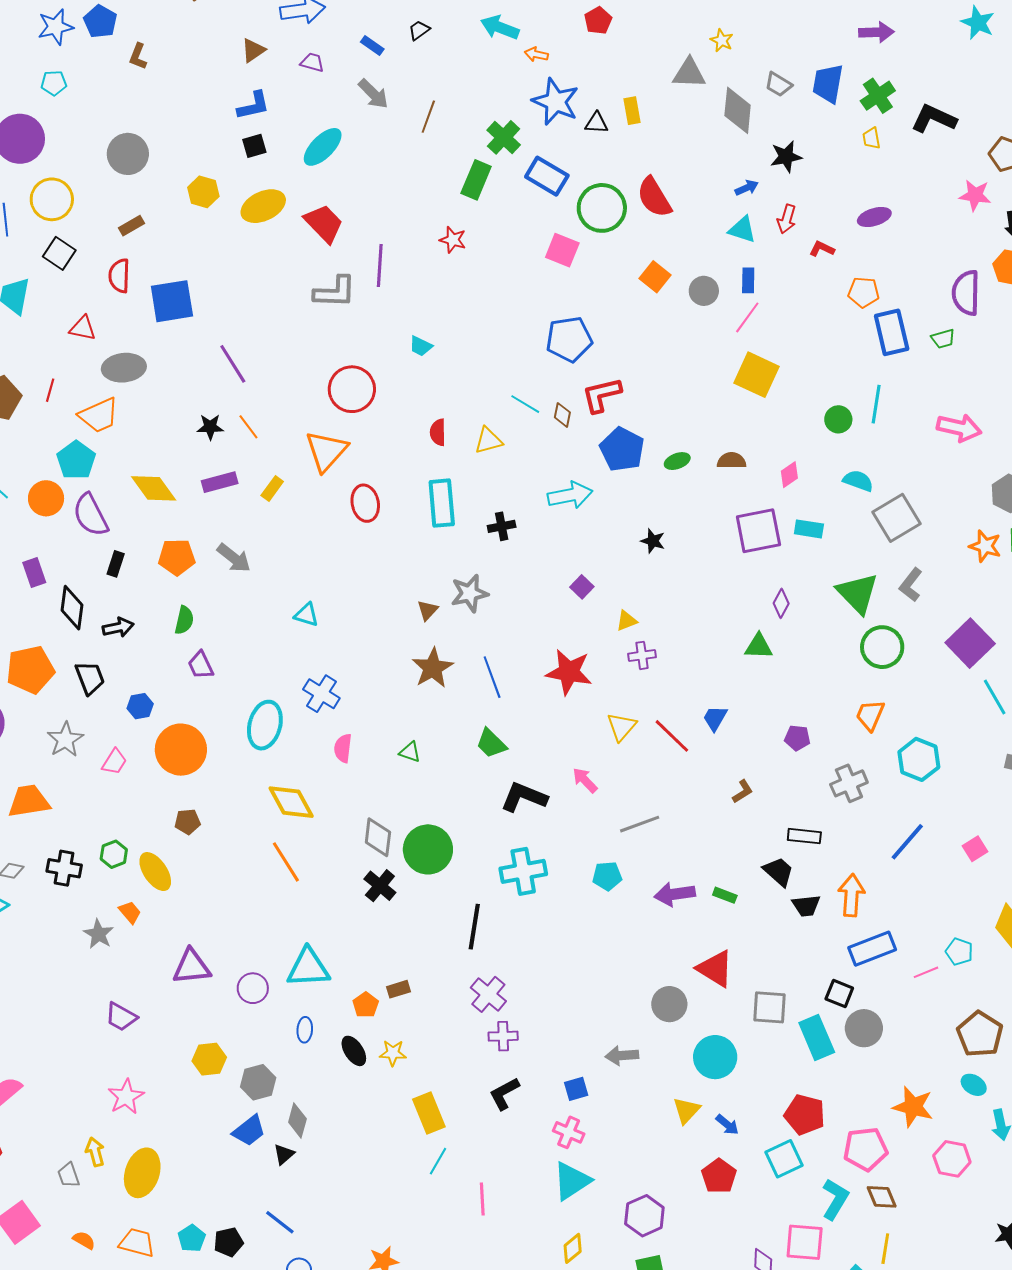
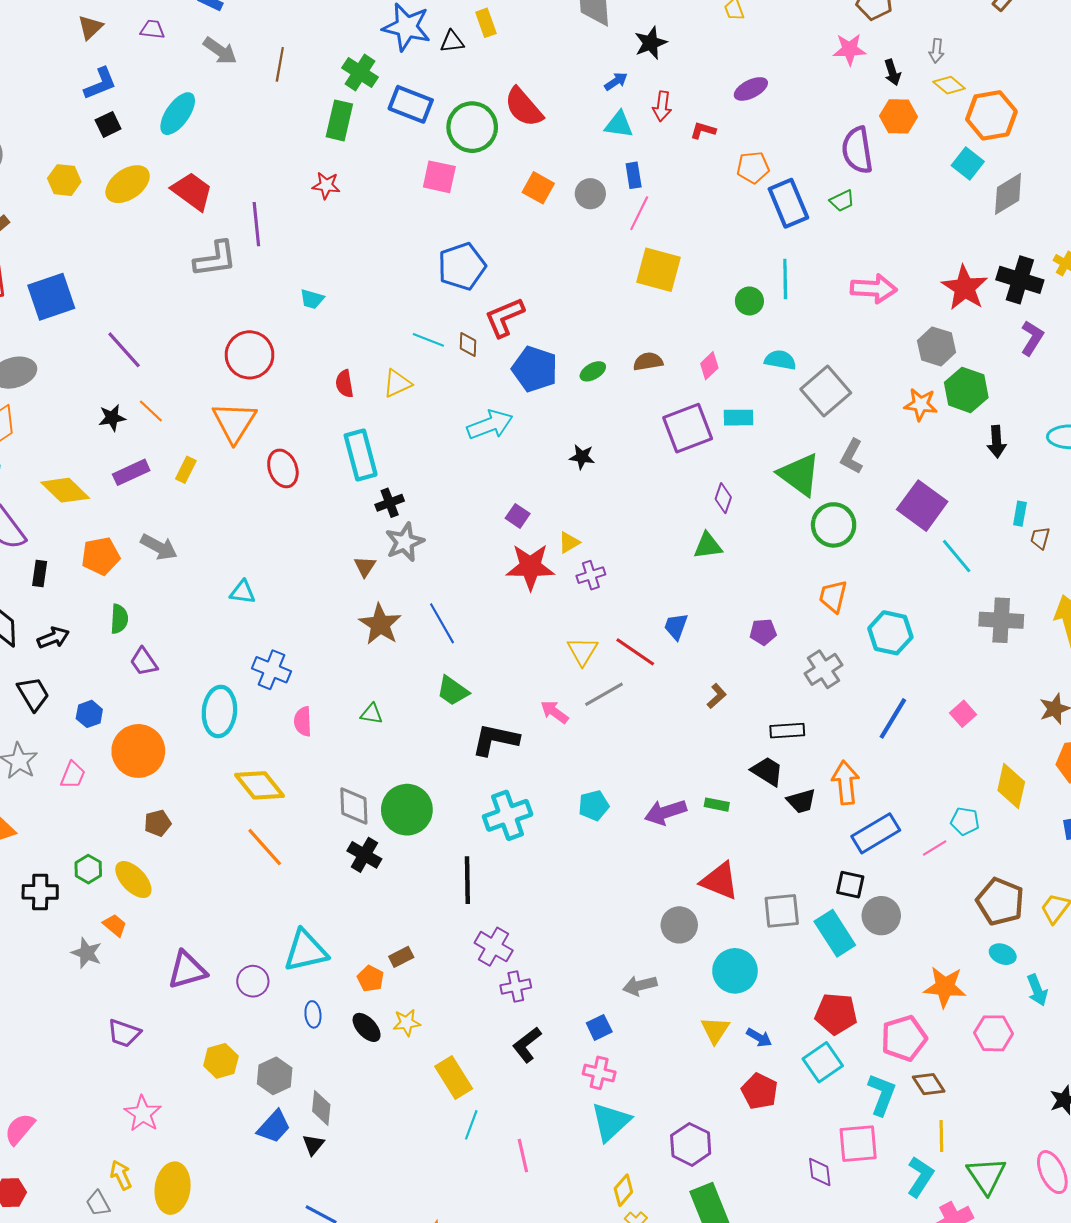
black cross: (502, 526) -> (390, 503), moved
red star: (569, 672) -> (530, 567), moved
gray line: (640, 824) -> (604, 694), moved

